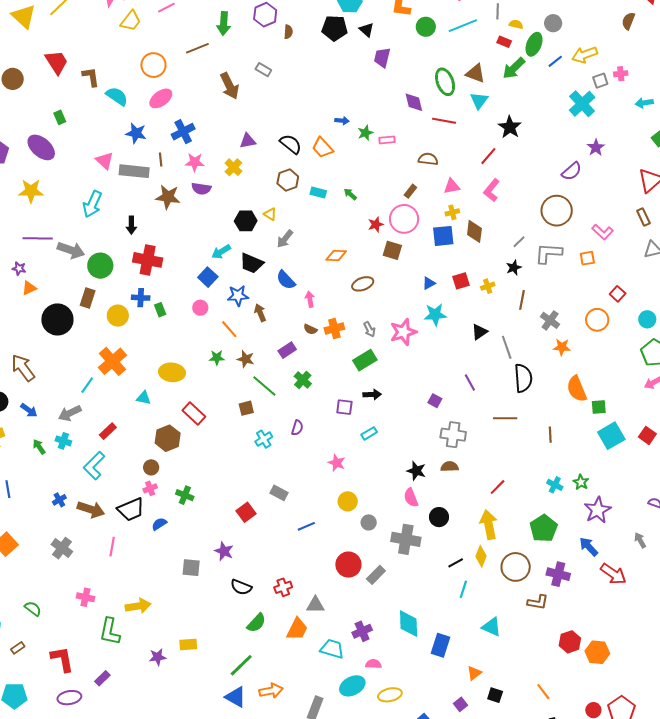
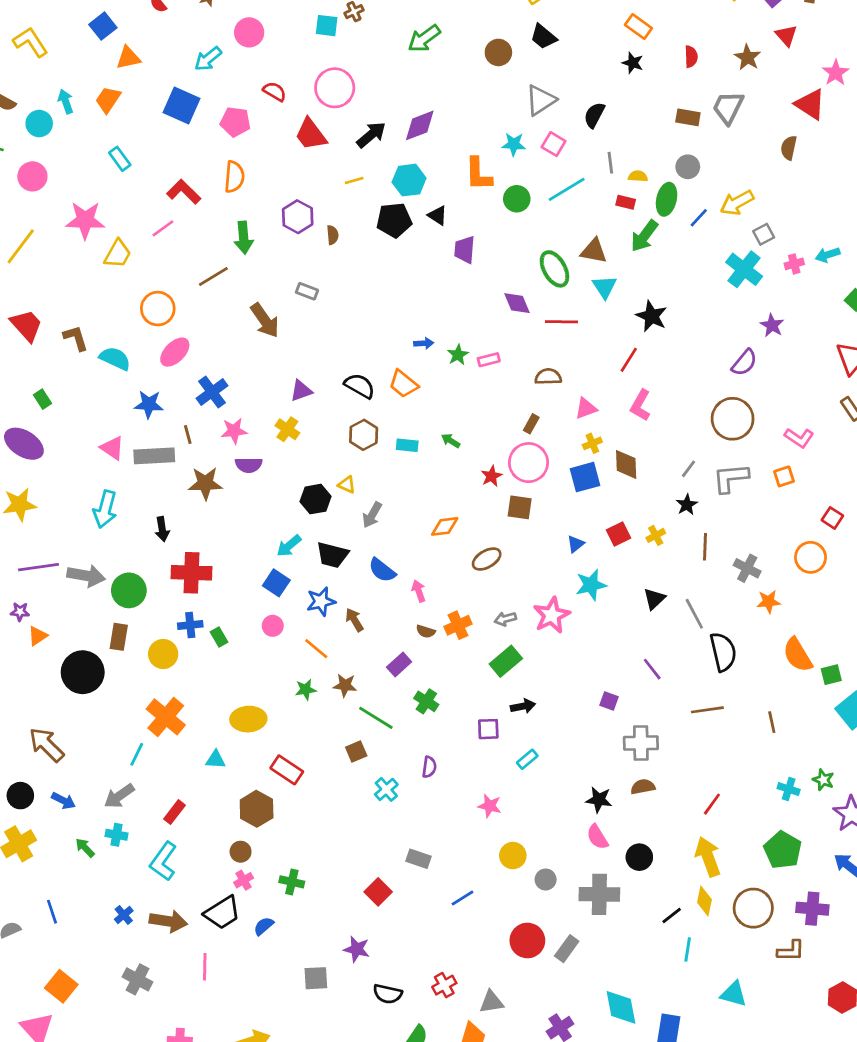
pink cross: (621, 74) -> (794, 264), moved
gray arrow: (369, 329) -> (505, 619), turned 112

